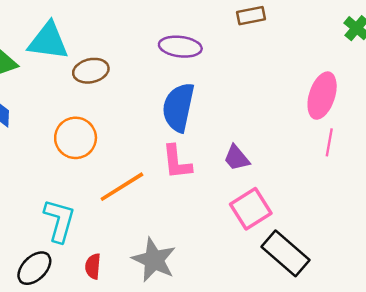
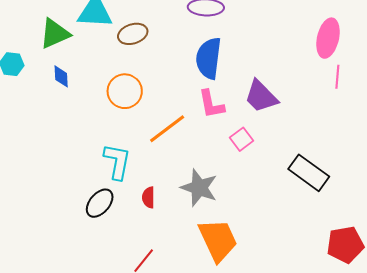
purple trapezoid: (237, 158) -> (261, 96), size x1.5
pink square: (251, 209) -> (241, 139), moved, size x0.7

